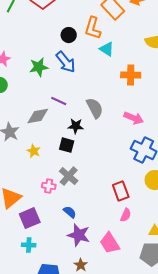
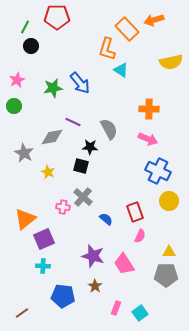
black circle: (69, 35) -> (31, 46), moved
orange cross: (131, 75) -> (149, 109), moved
blue semicircle: (70, 212) -> (106, 219), moved

